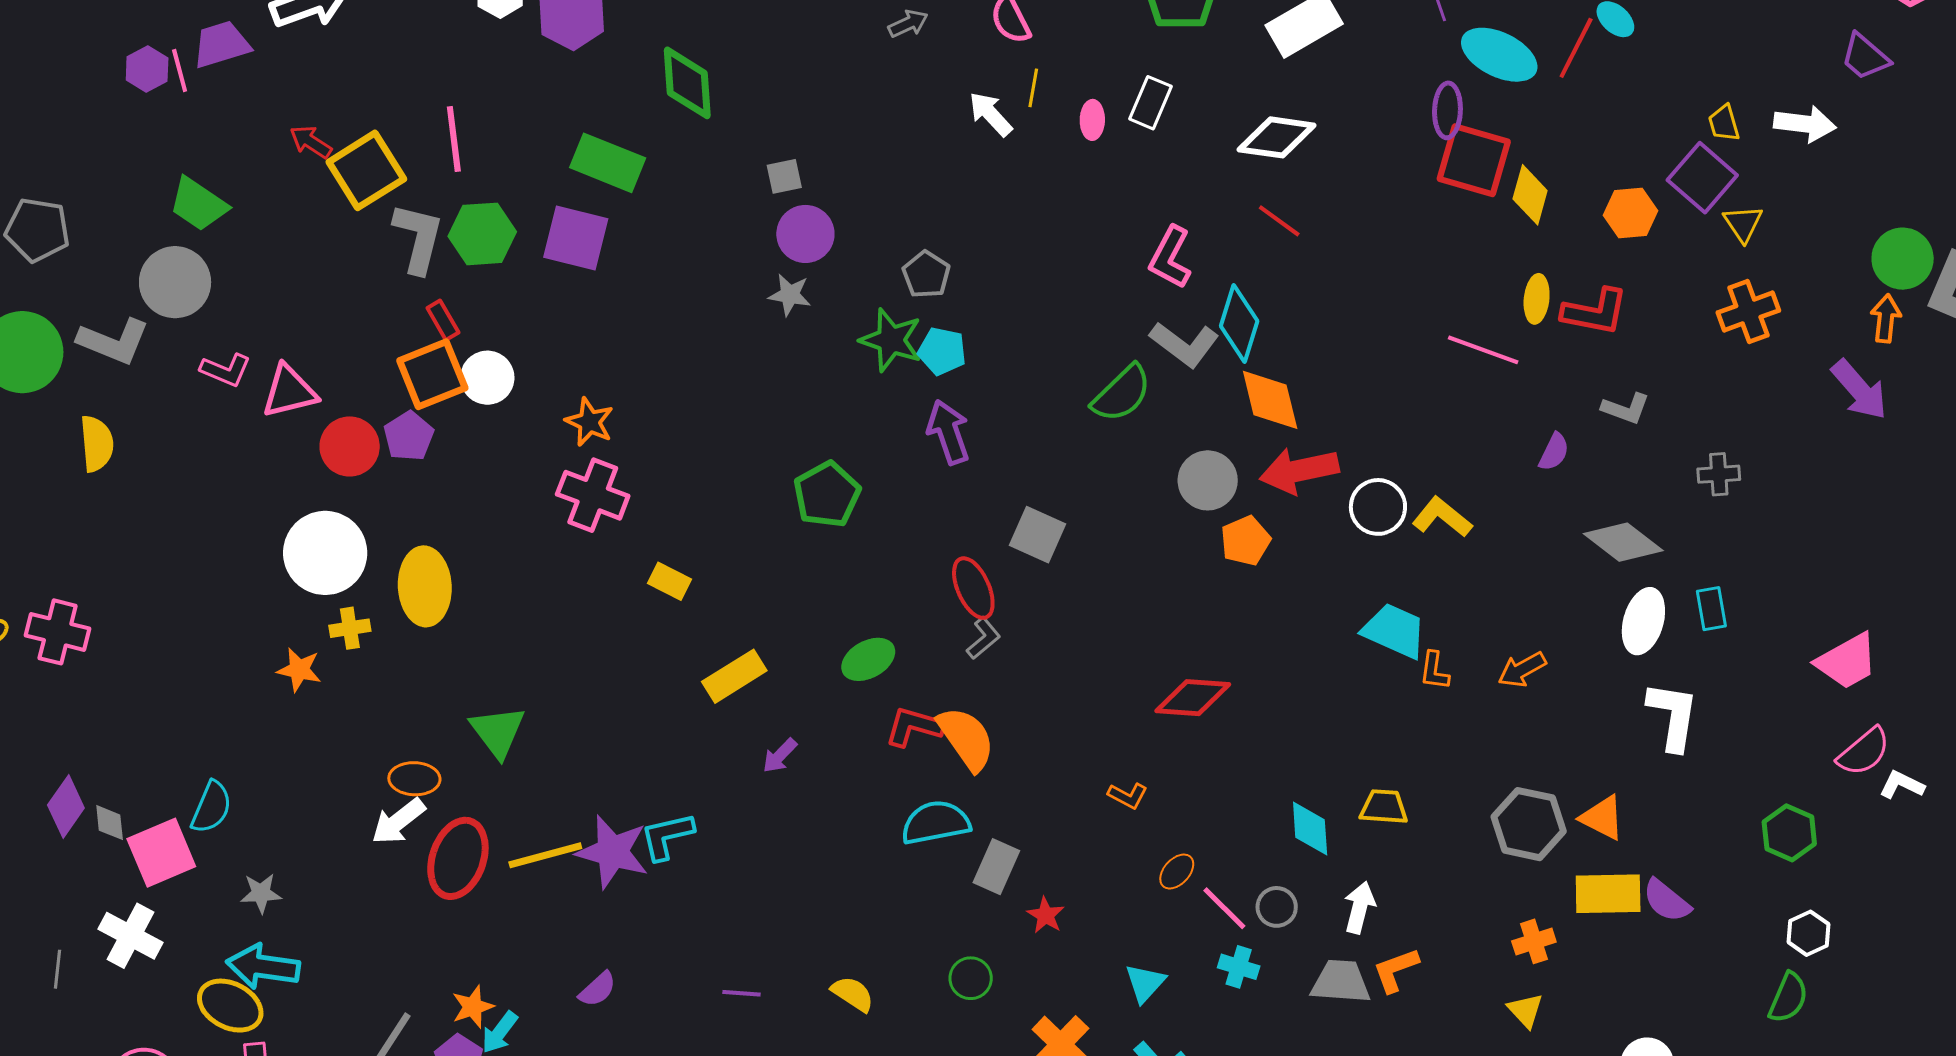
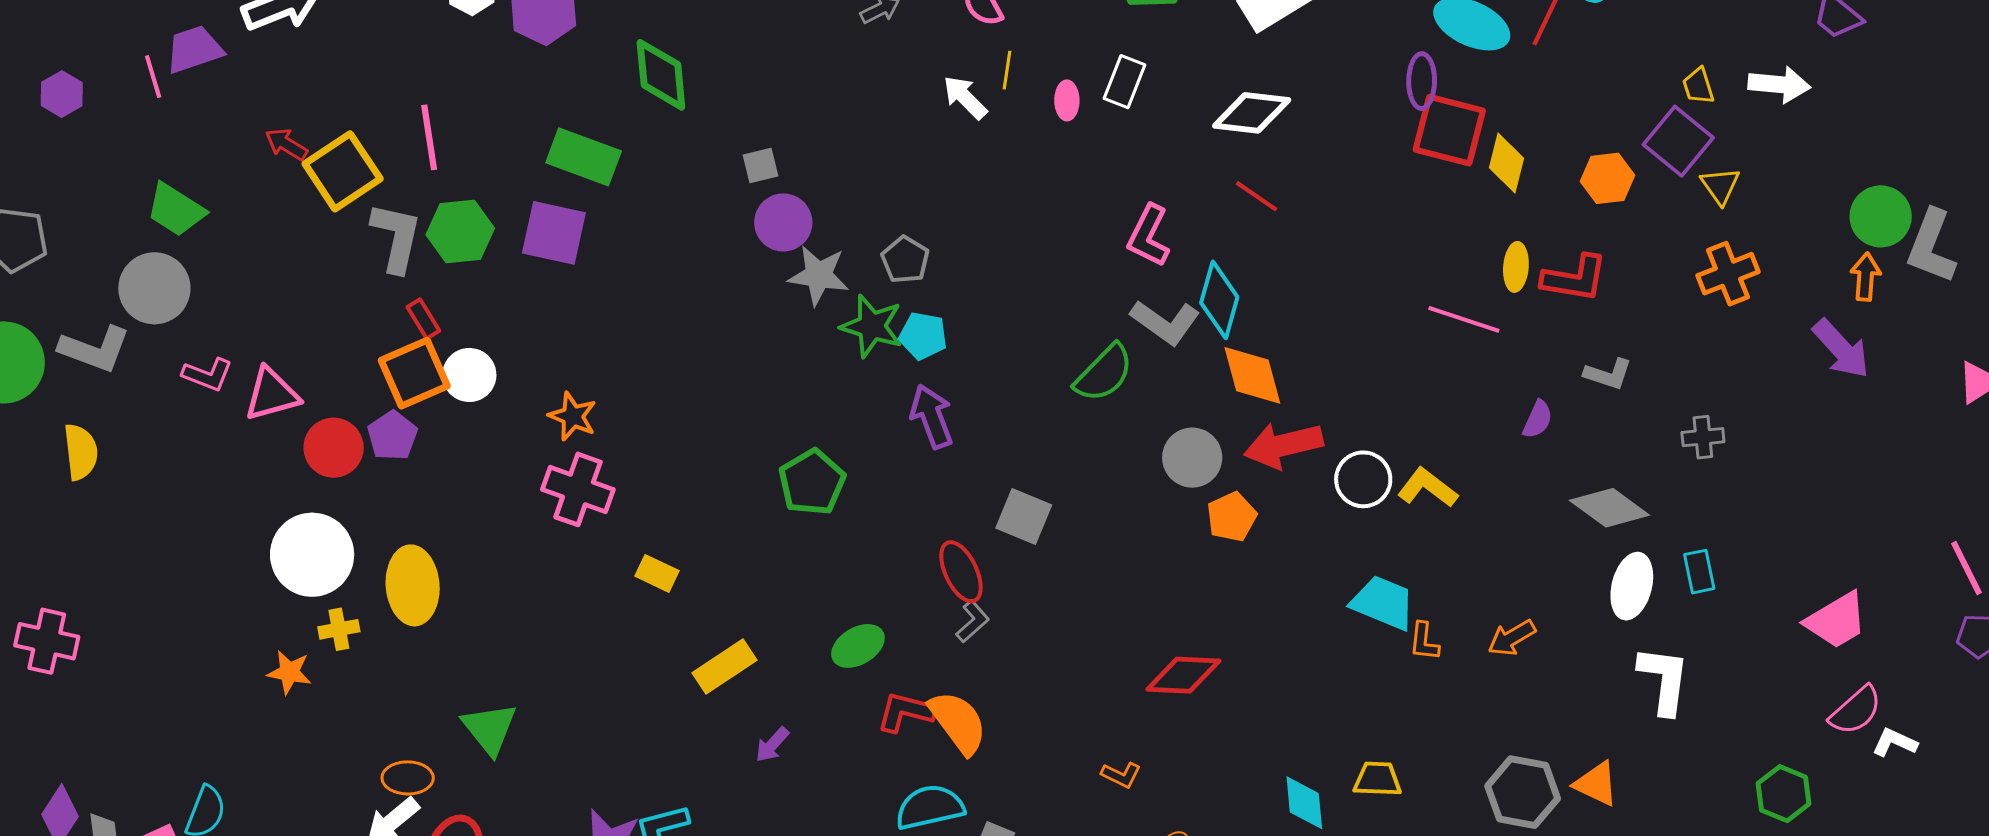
purple hexagon: (147, 69) -> (62, 94), moved
gray star: (790, 295) -> (819, 275), moved, size x1.4

